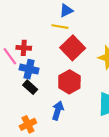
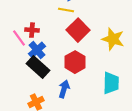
blue cross: (29, 69) -> (37, 50), turned 36
black rectangle: (30, 87) -> (38, 67), size x1.6

